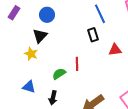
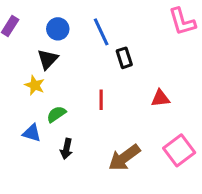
blue line: (100, 14) -> (101, 32), moved
red triangle: (115, 50) -> (160, 98), moved
green semicircle: (59, 74) -> (56, 114), moved

